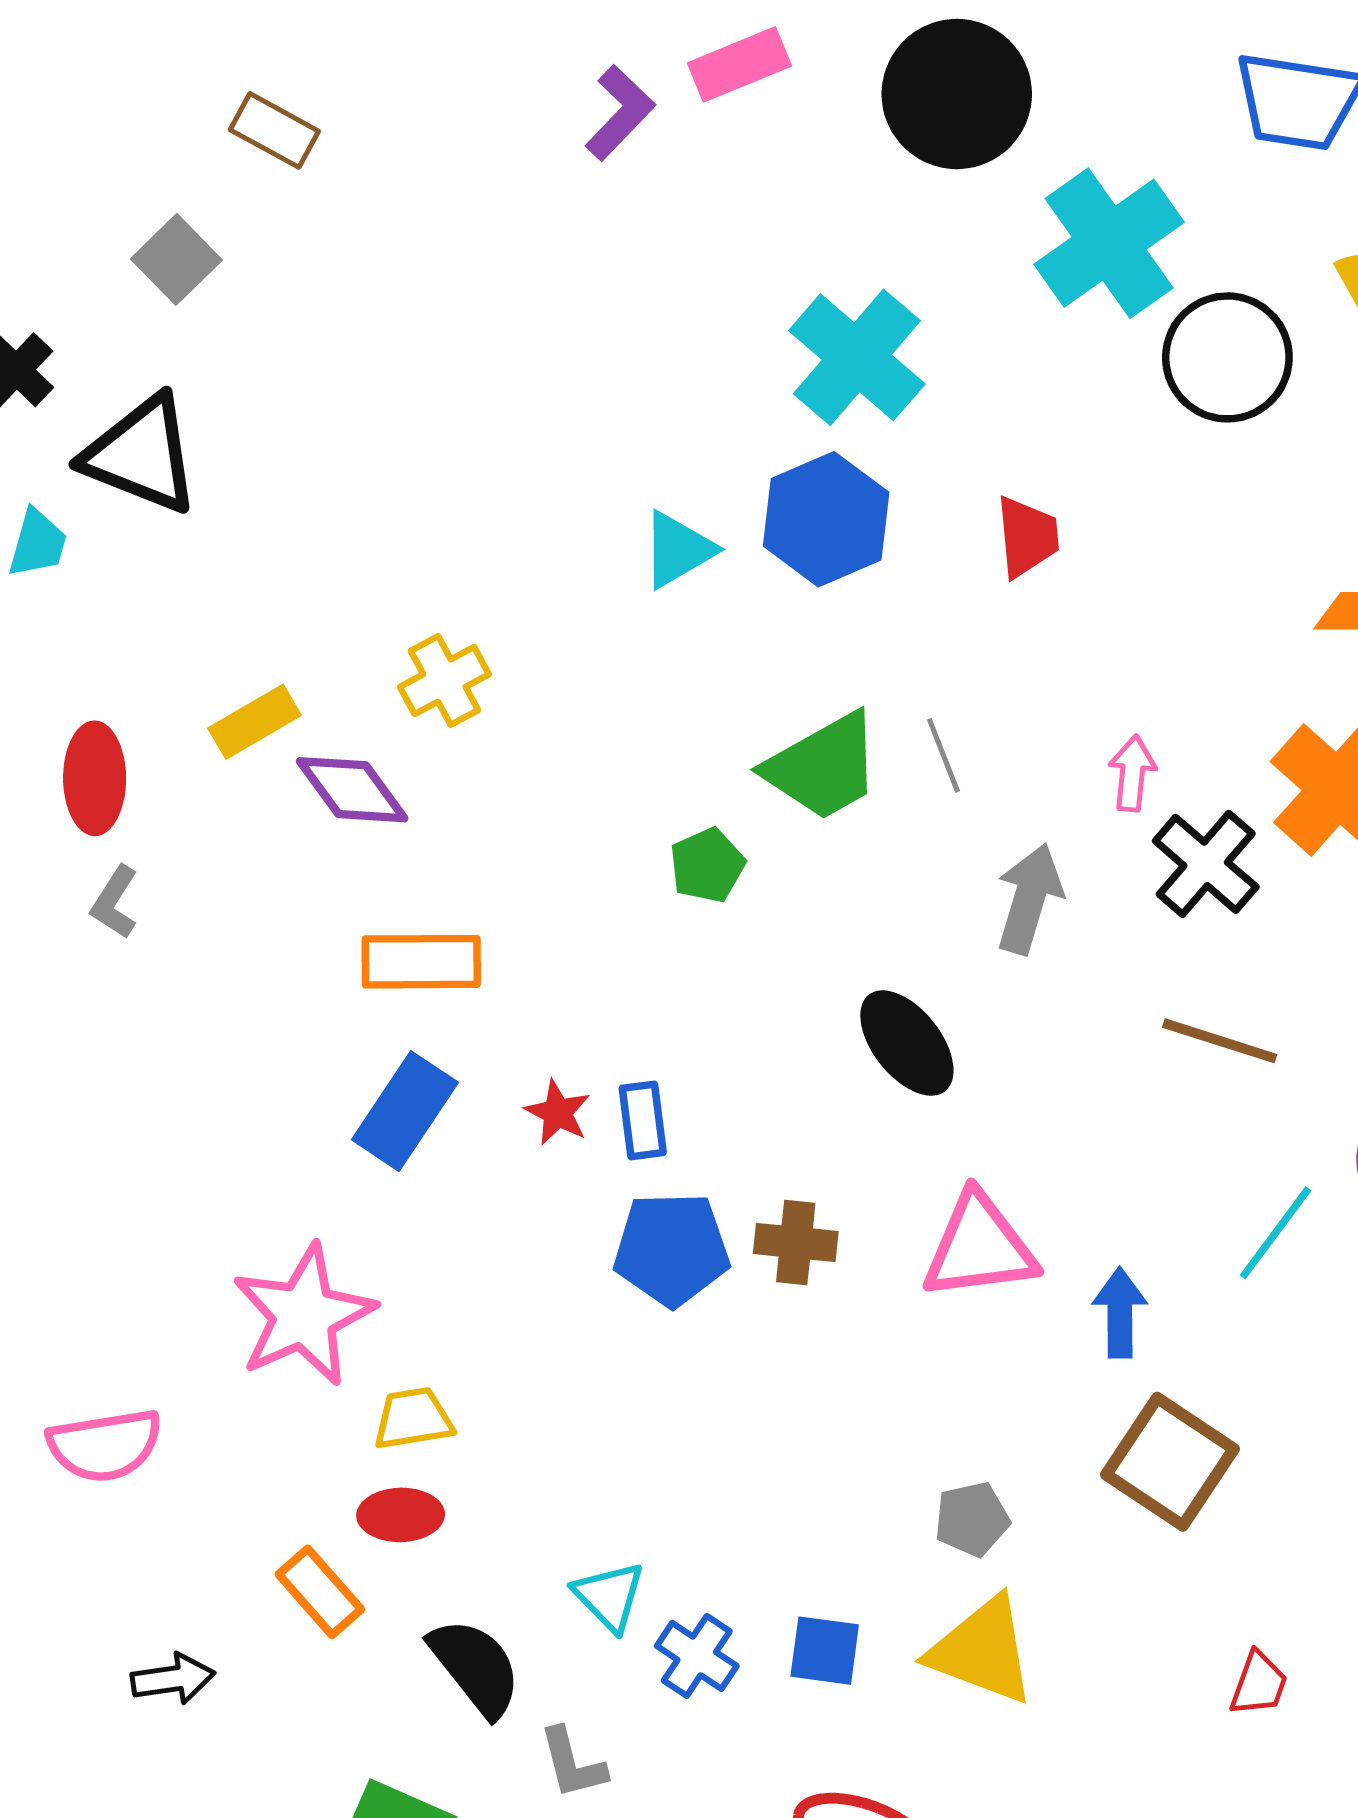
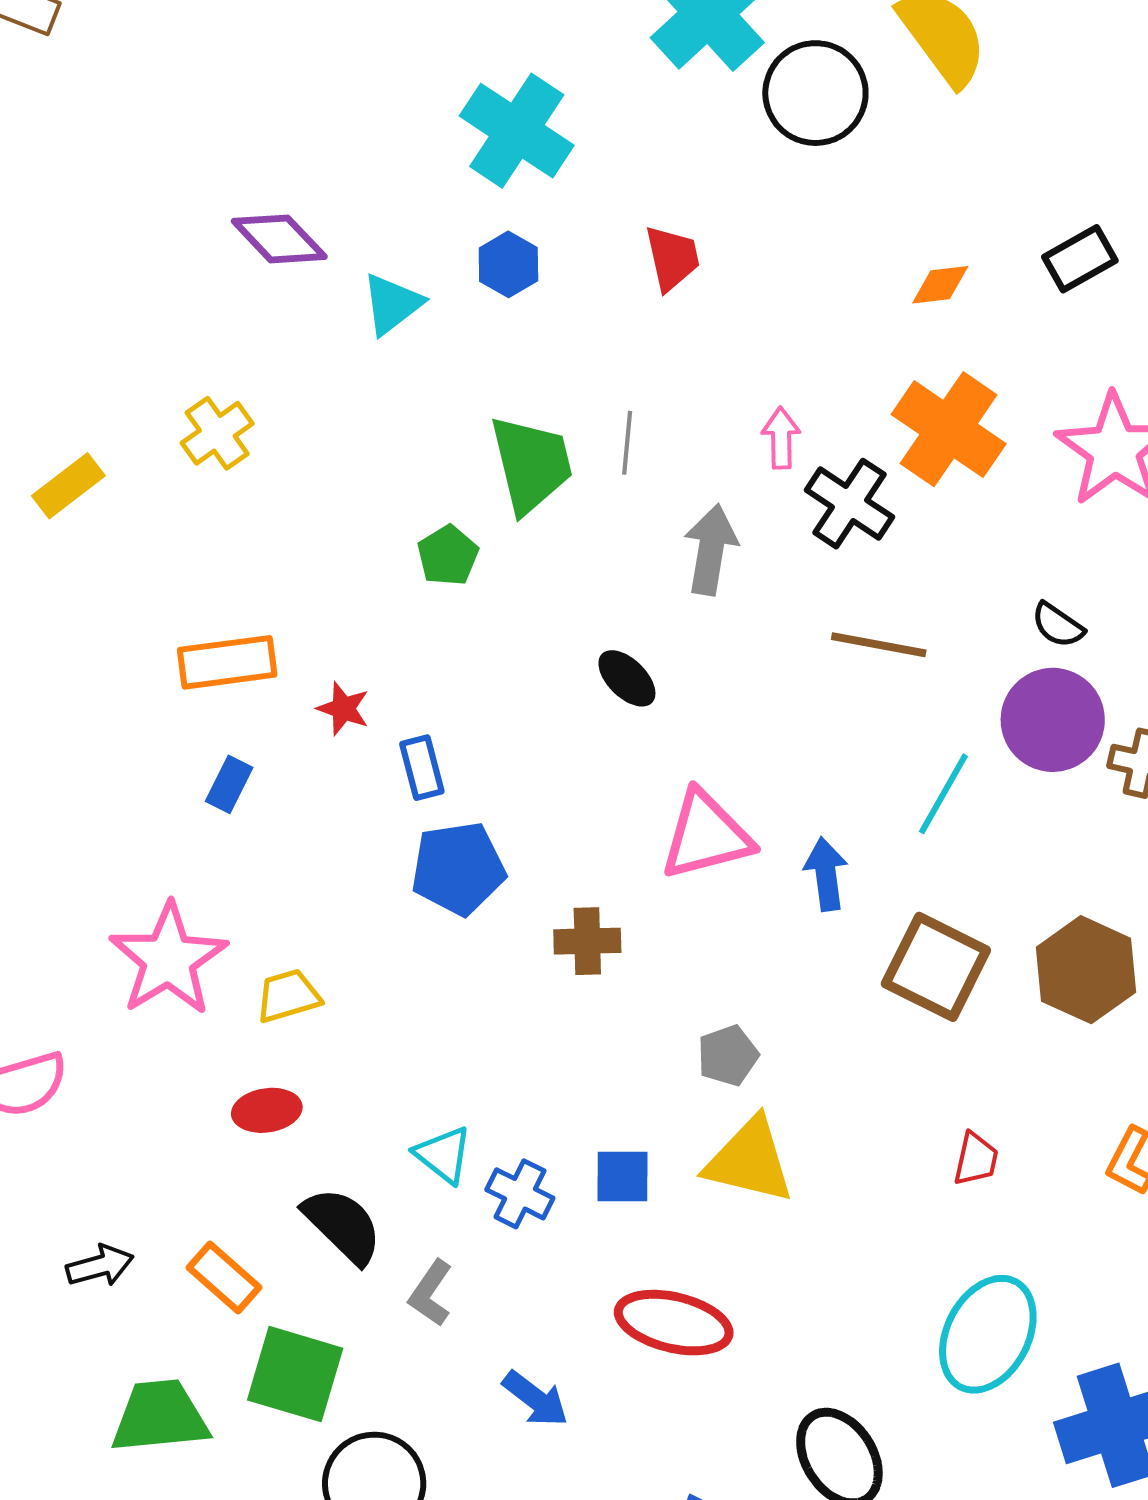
blue hexagon: (826, 519) -> (508, 264), size x0.6
gray line: (943, 755) -> (627, 443), turned 34
green trapezoid: (823, 767) -> (531, 464), turned -67
purple diamond: (352, 790) -> (279, 239), moved
black ellipse: (907, 1043) -> (627, 678), size x0.7
blue rectangle: (405, 1111) -> (229, 784), size x0.6
red star: (558, 1112) -> (343, 709), moved
brown cross: (796, 1243) -> (587, 941), moved
yellow trapezoid: (413, 1419) -> (288, 996), moved
brown square: (1170, 1462) -> (936, 967), moved
orange rectangle: (320, 1592) -> (224, 1278), moved
gray L-shape: (572, 1763) -> (431, 1293), turned 56

